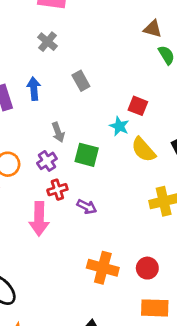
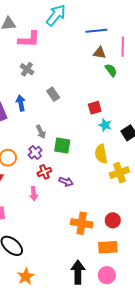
red square: (138, 106) -> (95, 108), turned -32
cyan star: (119, 126) -> (105, 125), moved
yellow semicircle: (143, 150) -> (101, 154), moved, turned 36
pink arrow: (39, 219) -> (34, 194), size x0.6
orange rectangle: (155, 308) -> (108, 247), moved

